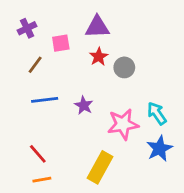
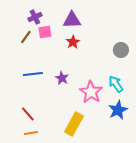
purple cross: (27, 28) -> (35, 17), moved
brown line: (35, 65) -> (26, 37), moved
gray circle: (124, 67) -> (121, 50), moved
pink star: (123, 124) -> (91, 92), turned -30

